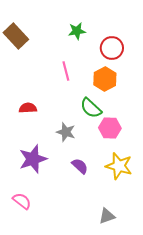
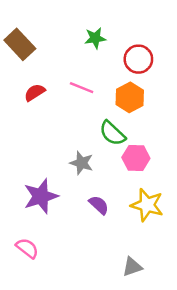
pink line: (66, 71) -> (82, 88), turned -54
red semicircle: (28, 108) -> (35, 92), moved, turned -30

